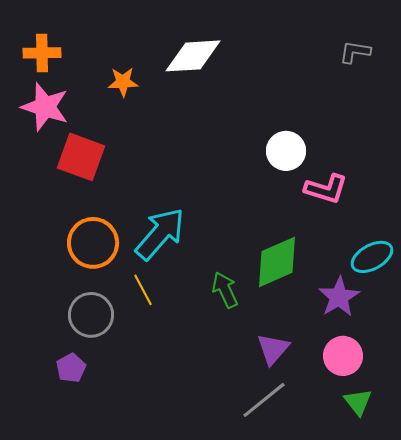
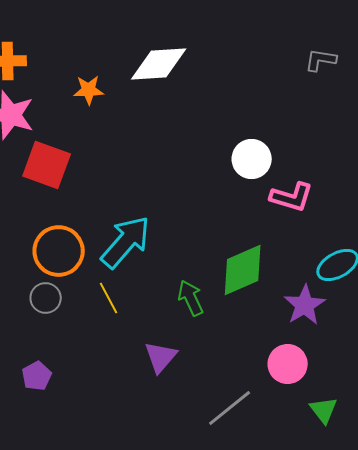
gray circle: (91, 315) -> (46, 298), moved, size x0.7
purple triangle: (273, 349) -> (161, 357), moved
pink circle: (343, 356) -> (288, 364), moved

